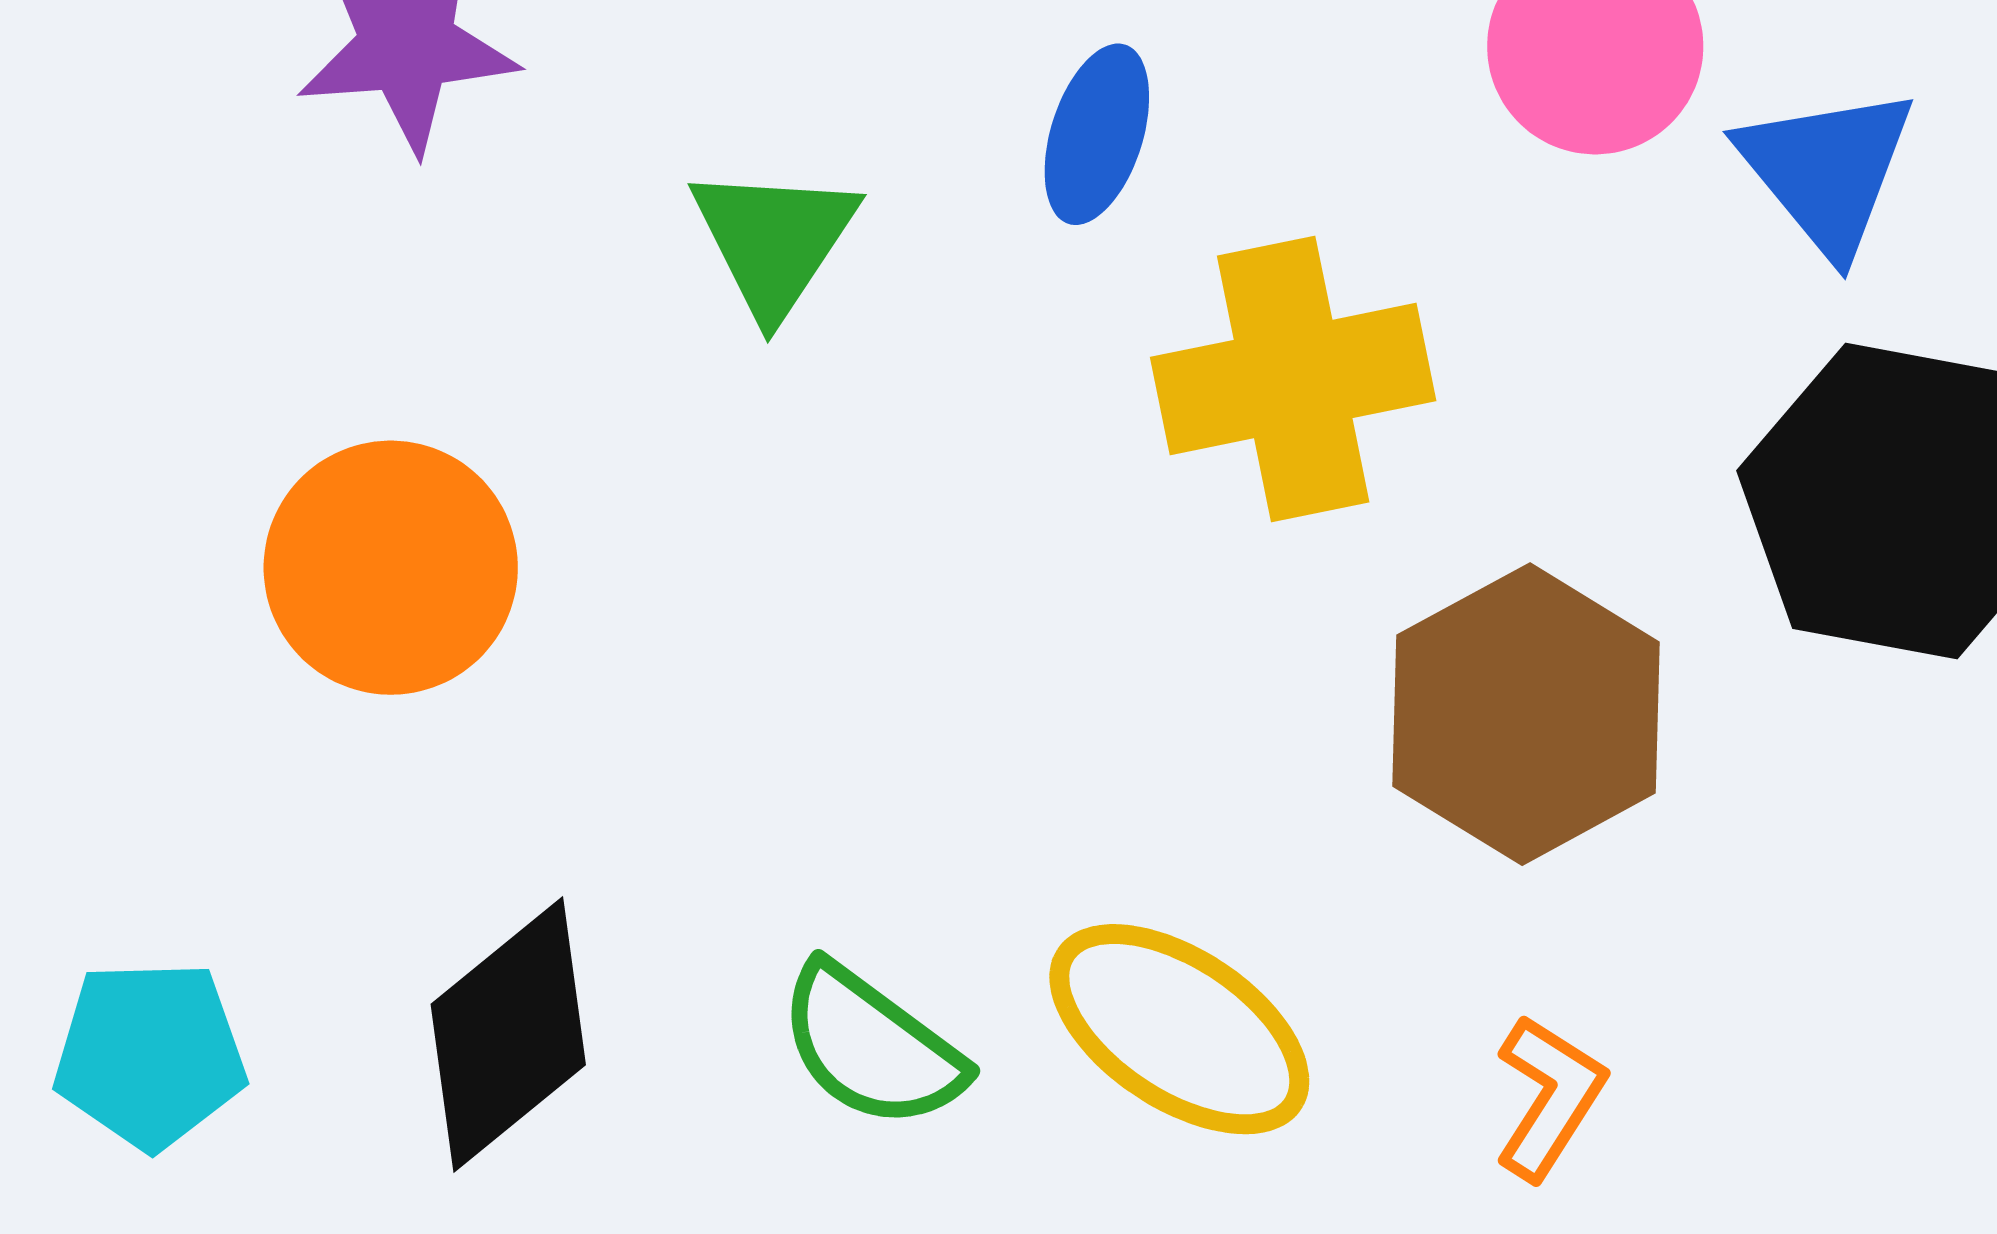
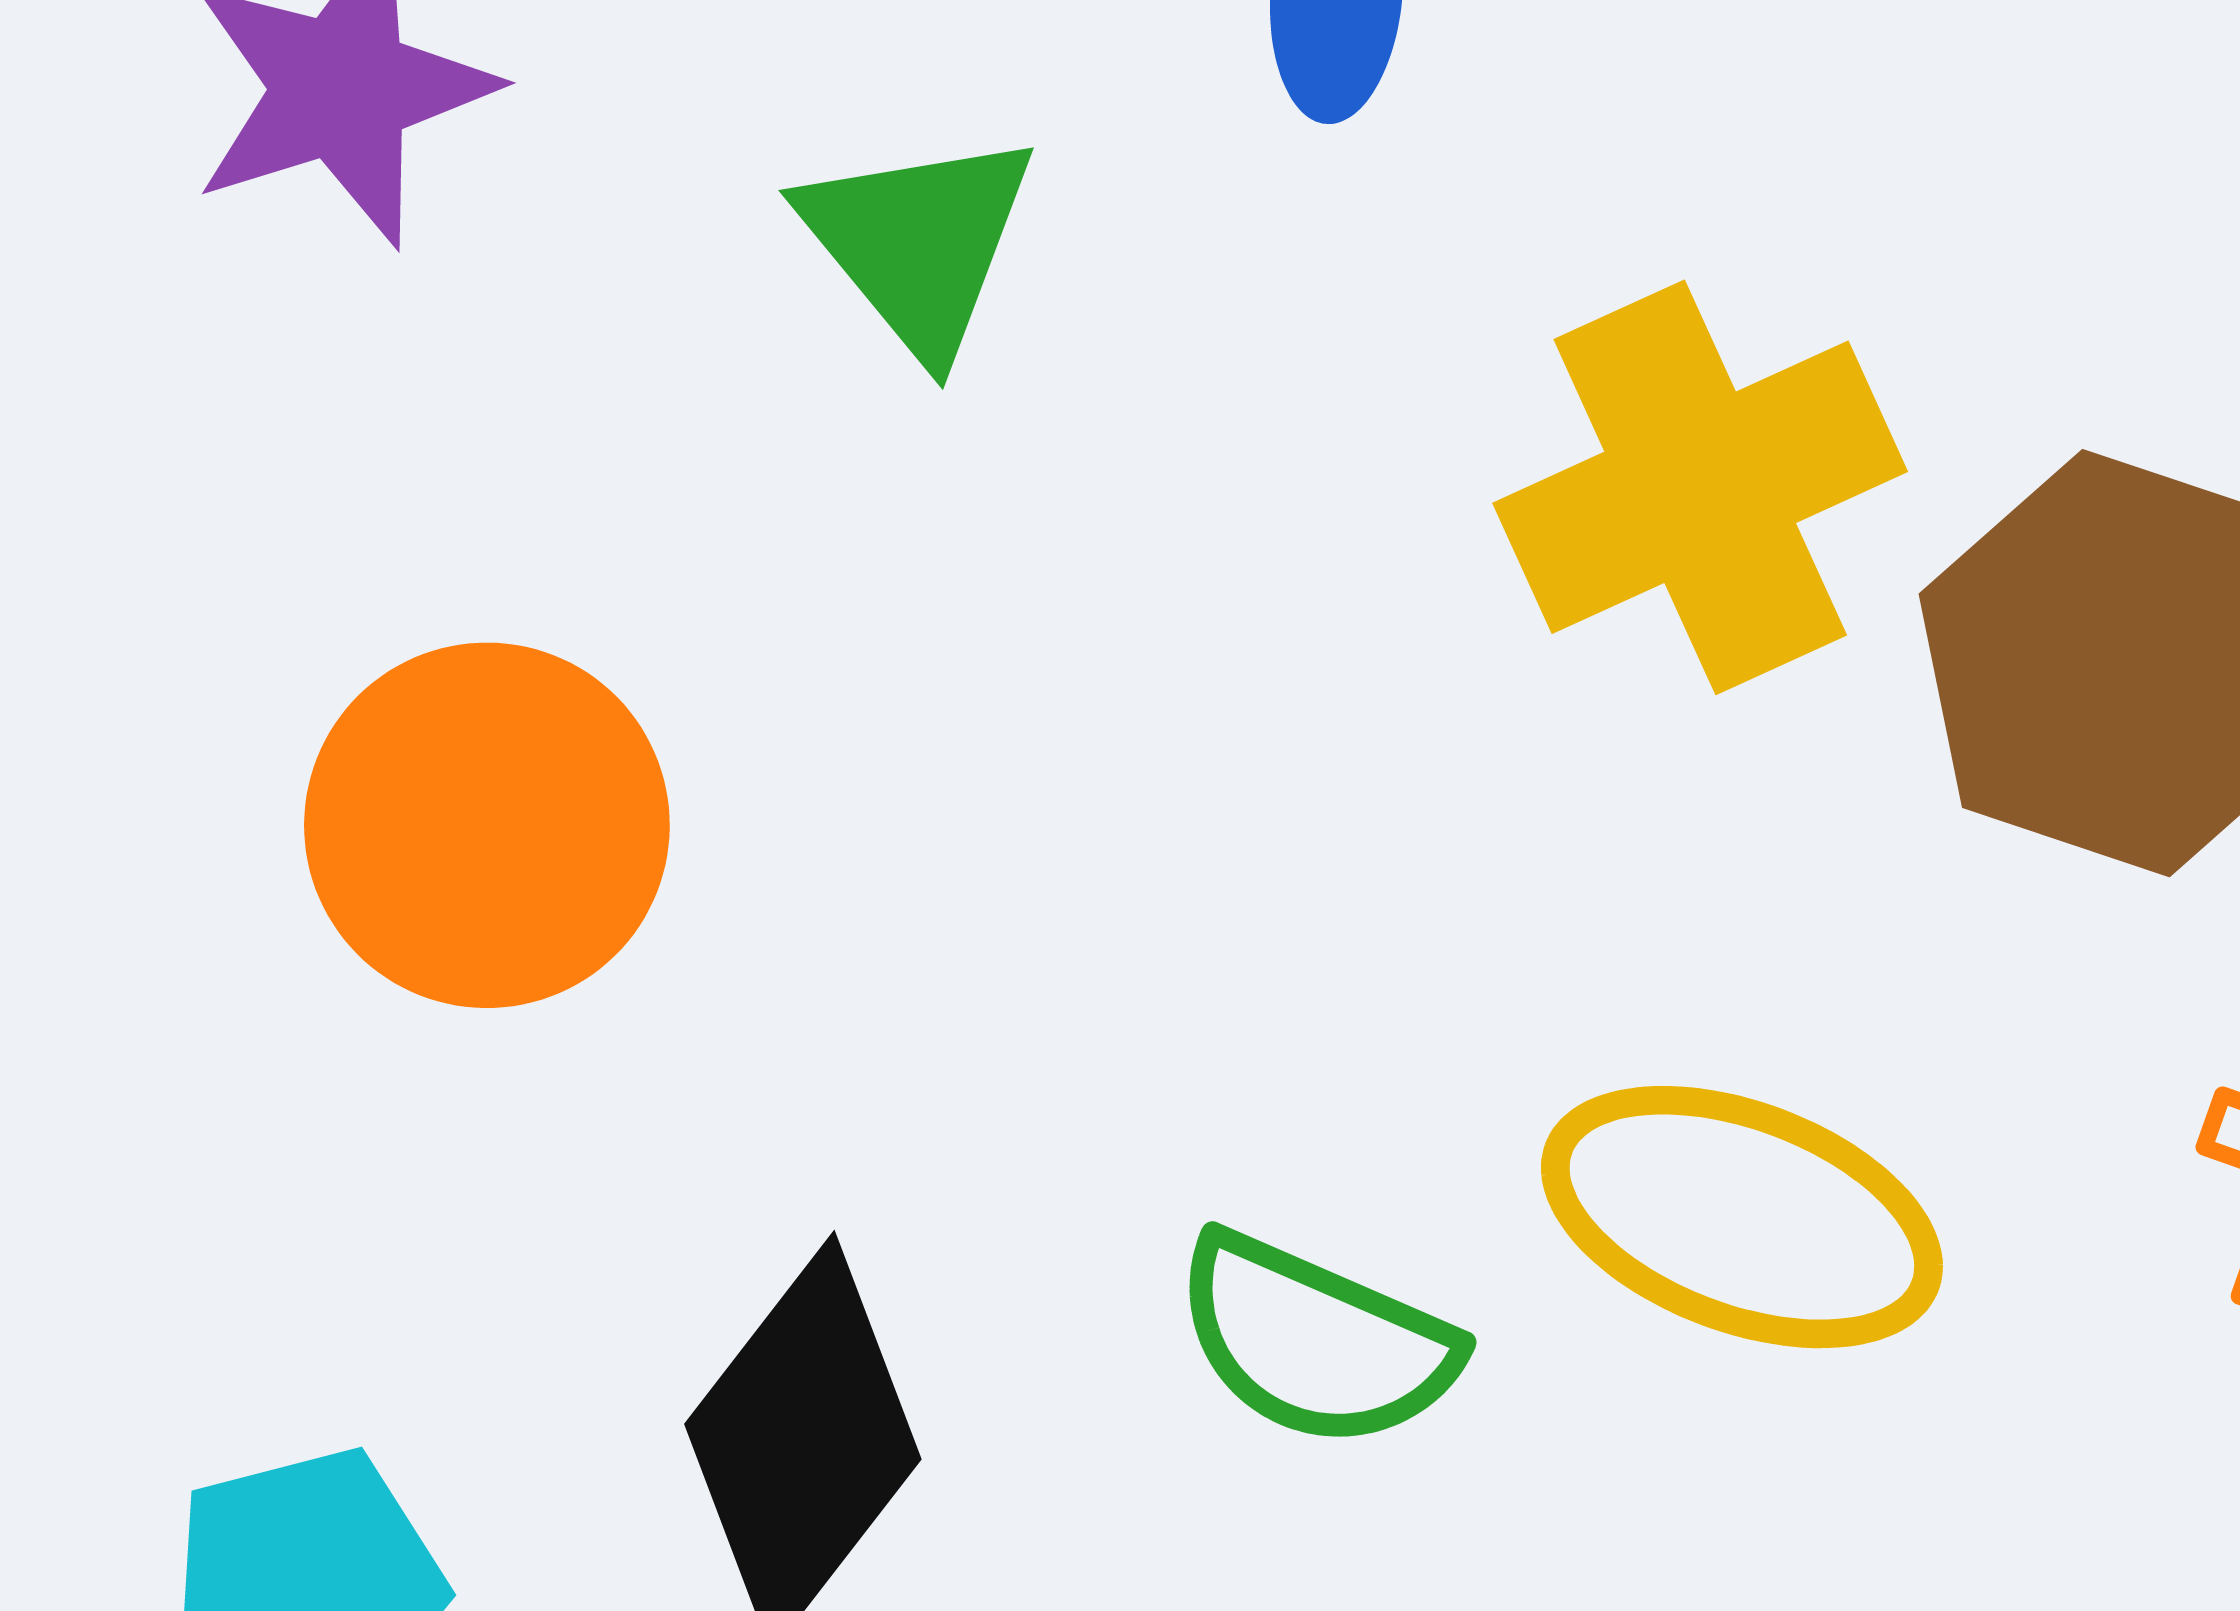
yellow cross: (1293, 379) -> (1700, 487), moved

